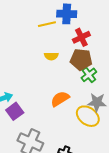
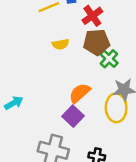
purple square: (15, 111) -> (73, 116), moved
yellow ellipse: (88, 116) -> (116, 108), turned 60

